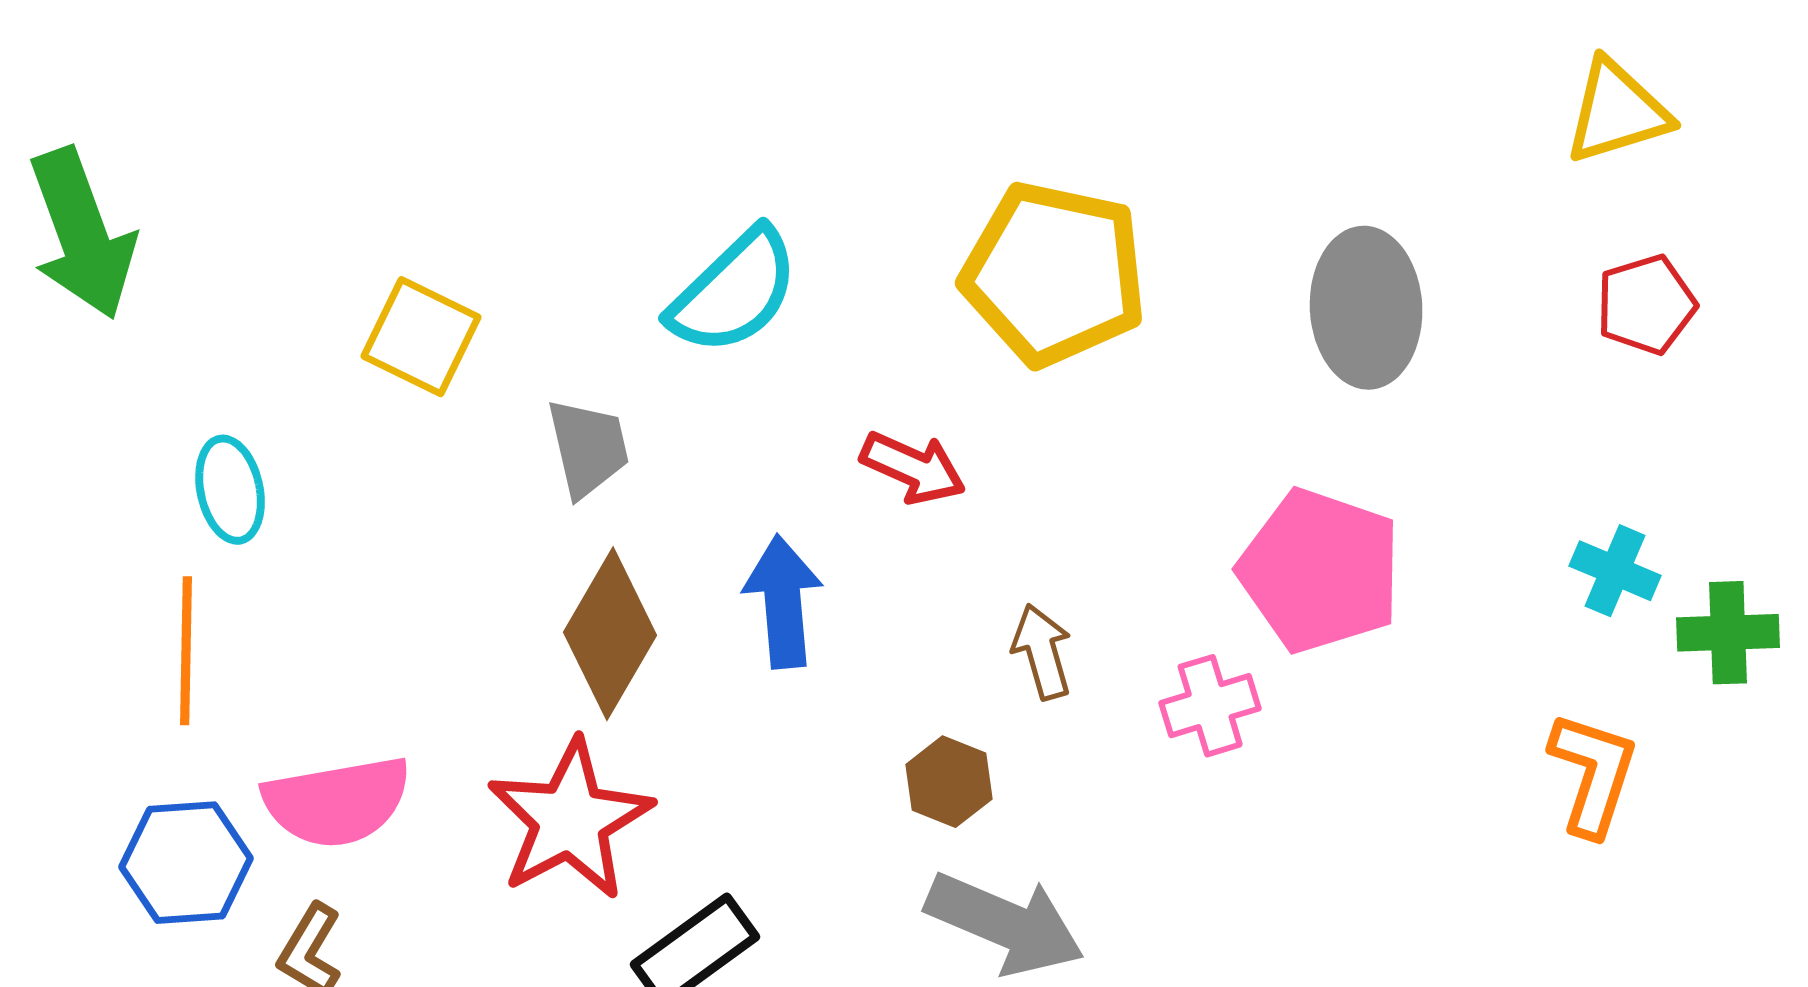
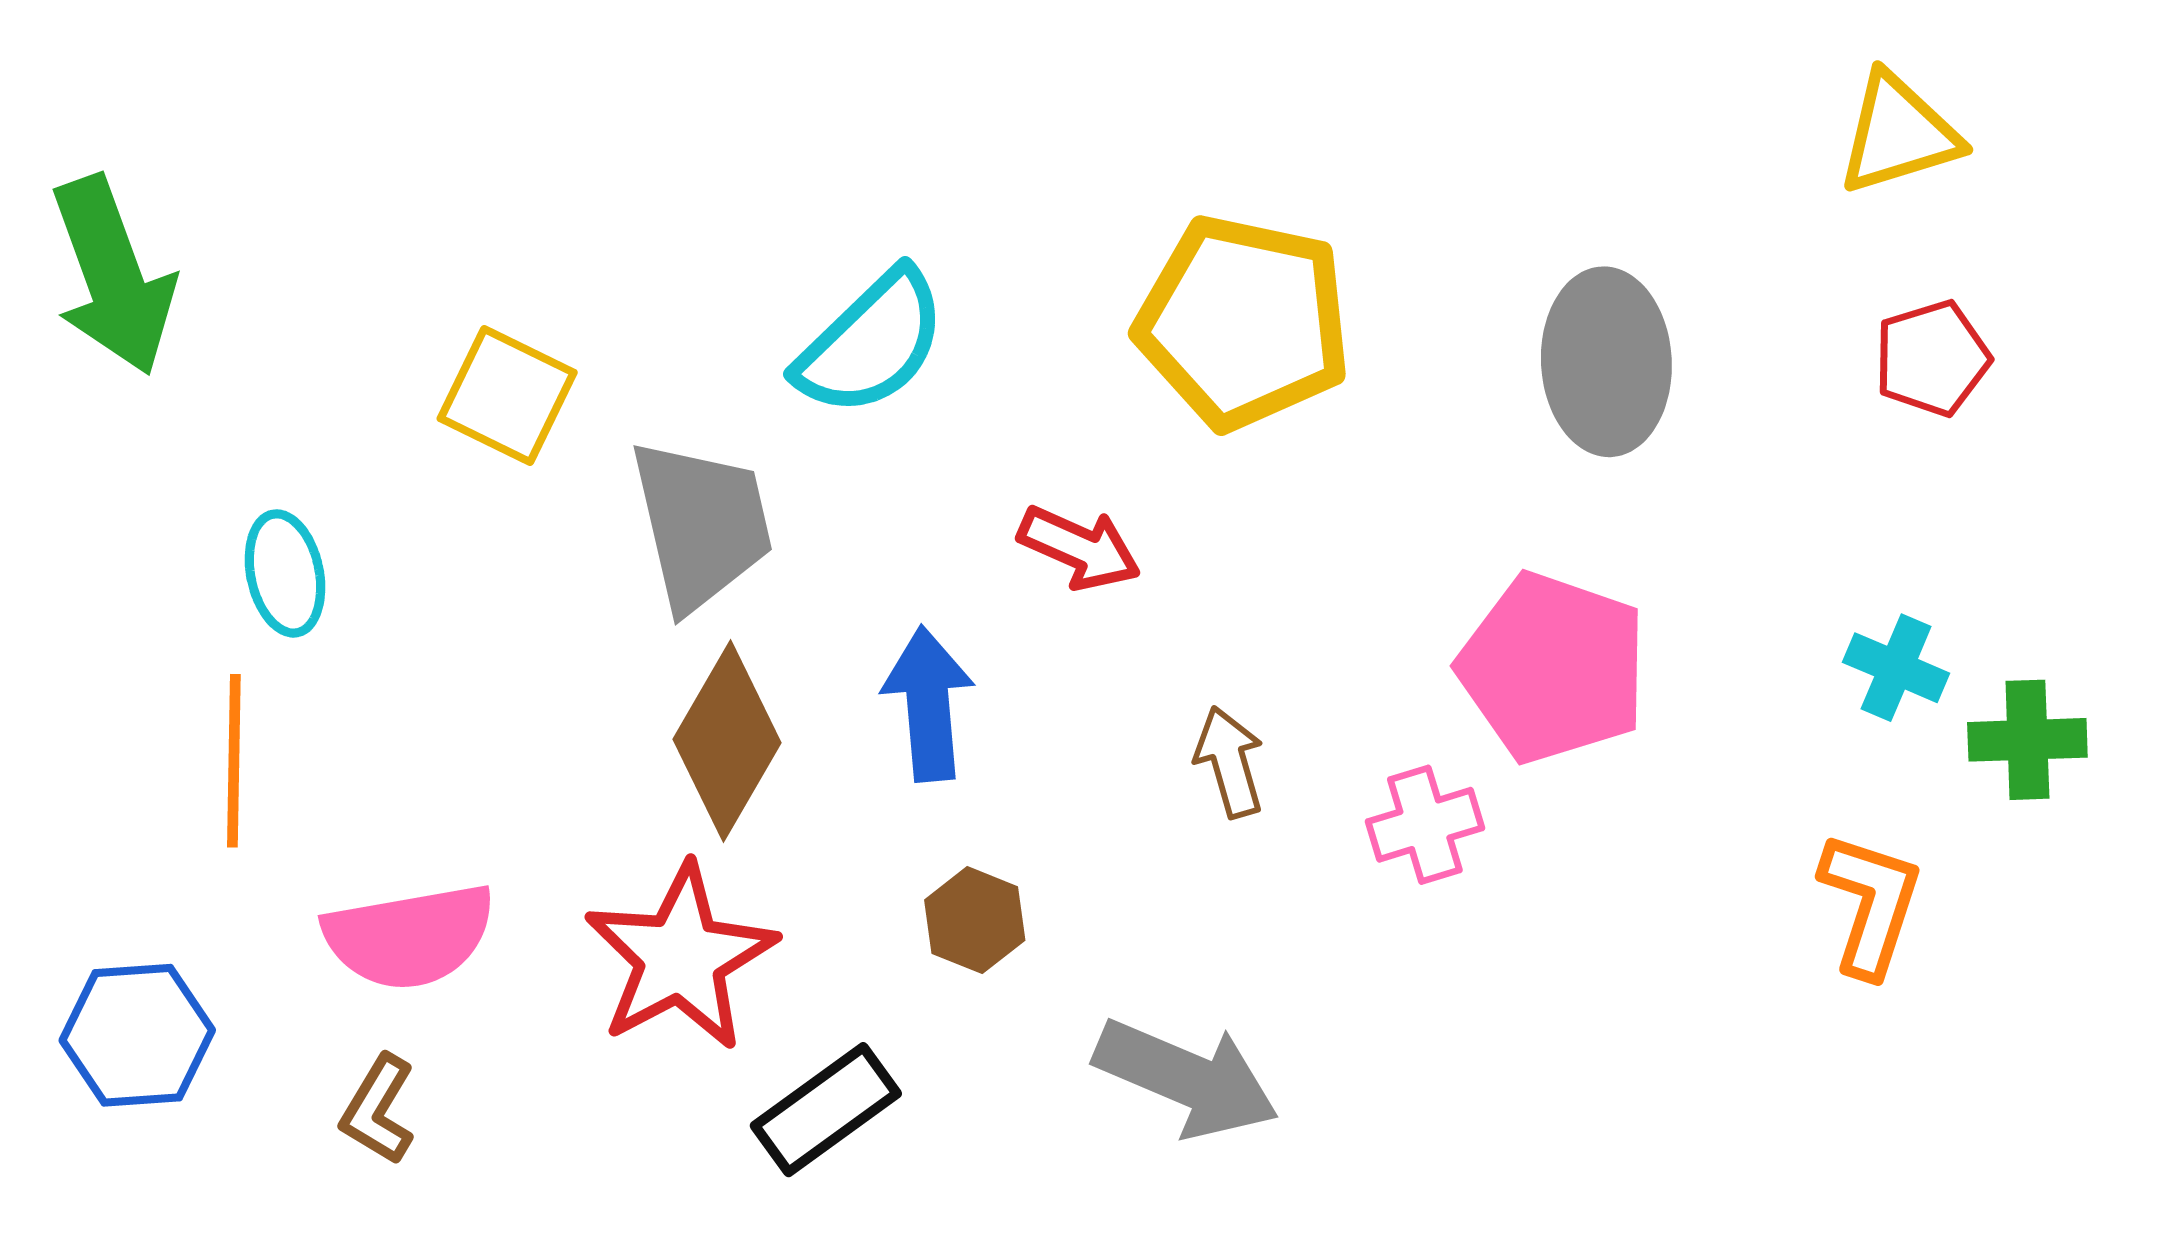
gray trapezoid: (588, 448) -> (701, 525), size x1.5
brown hexagon: (949, 782) -> (975, 920), moved
blue hexagon: (186, 863) -> (137, 1035), moved

